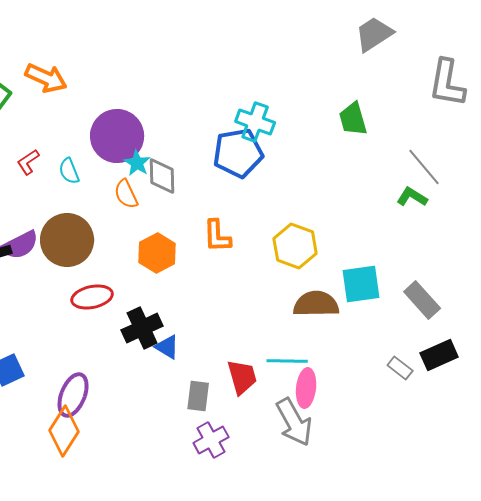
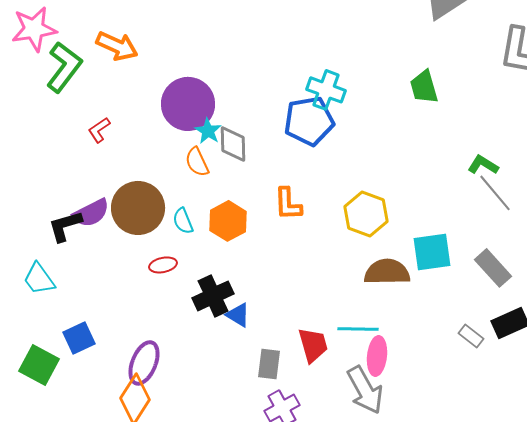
gray line: (424, 167) -> (495, 193), moved
cyan semicircle: (69, 171) -> (183, 221), moved
red ellipse: (92, 297) -> (163, 265), size x0.7

